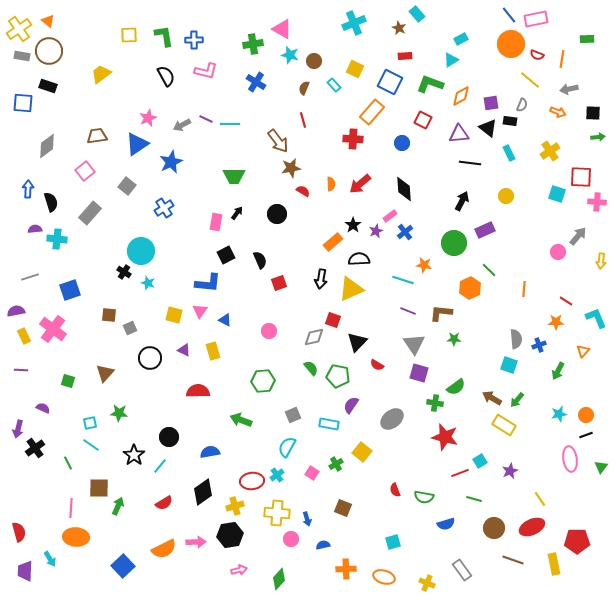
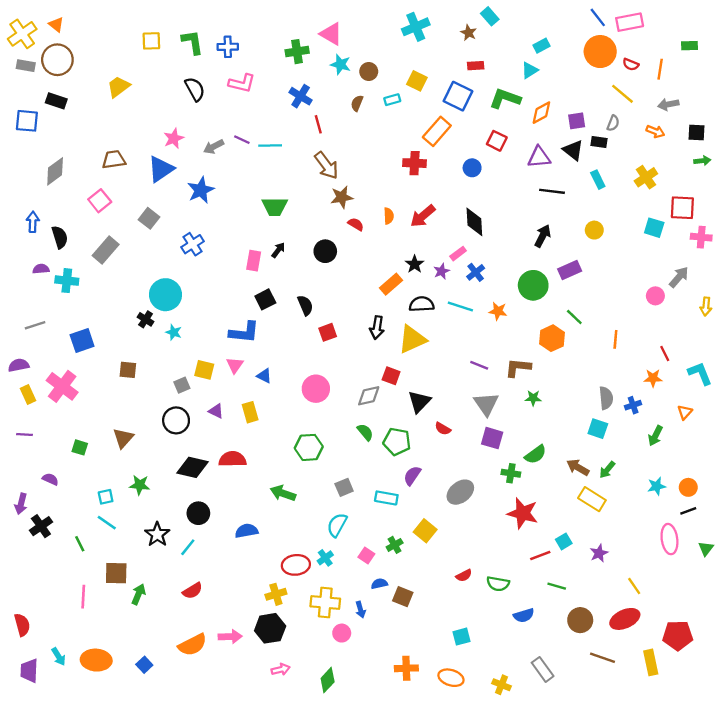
cyan rectangle: (334, 85) -> (392, 100), turned -64
red line: (303, 120) -> (318, 124), moved
cyan line: (403, 280) -> (460, 306), moved
red line: (566, 301) -> (665, 353), turned 32
gray square: (130, 328) -> (182, 385), moved
pink circle: (269, 331) -> (316, 389), size x1.5
red semicircle: (395, 490) -> (464, 575), turned -96
black diamond: (203, 492) -> (193, 467), moved, turned 48
orange ellipse: (76, 537) -> (96, 660), moved
blue semicircle: (323, 545) -> (379, 584), moved
blue square: (123, 566) -> (144, 665), size x0.6

